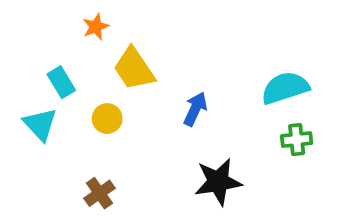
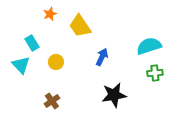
yellow trapezoid: (134, 69) -> (80, 26), moved

